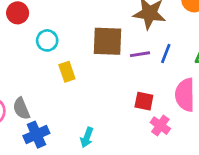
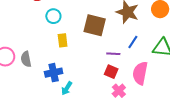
purple line: (140, 54) -> (113, 54), moved
blue cross: (36, 135) -> (54, 73), moved

